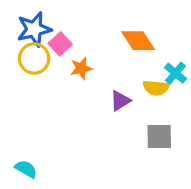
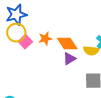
orange diamond: (138, 41) -> (67, 44), moved
pink square: (60, 44) -> (25, 42), moved

